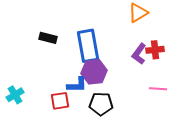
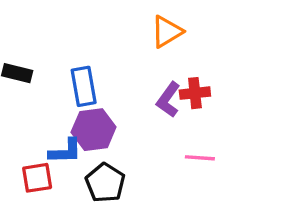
blue rectangle: (88, 46) -> (84, 86), size x0.7
black pentagon: (101, 104) -> (105, 183), turned 30

